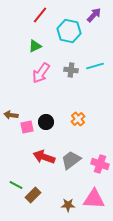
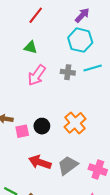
purple arrow: (94, 15) -> (82, 15), moved
cyan hexagon: (69, 31) -> (80, 40), moved
green triangle: (35, 46) -> (31, 47), turned 40
orange cross: (78, 119) -> (75, 123), size x1.5

